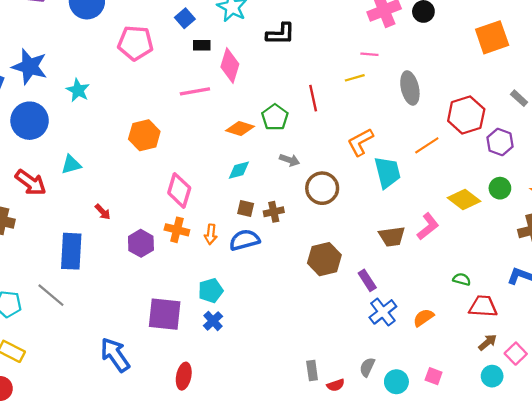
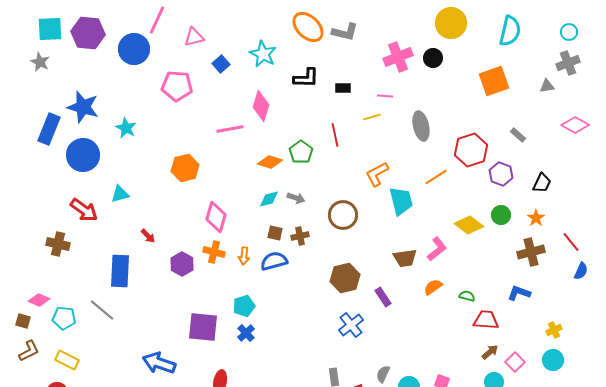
black rectangle: (202, 45) -> (343, 88), moved
gray arrow: (290, 160) -> (296, 198), moved
blue cross: (383, 312) -> (351, 325), moved
orange semicircle: (423, 318) -> (433, 287), moved
blue arrow: (115, 355) -> (159, 363), turned -36

